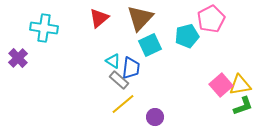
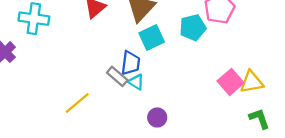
cyan triangle: (113, 61) -> (136, 82), moved
yellow line: (123, 104) -> (77, 103), moved
green L-shape: (243, 106) -> (259, 119), moved, turned -90

